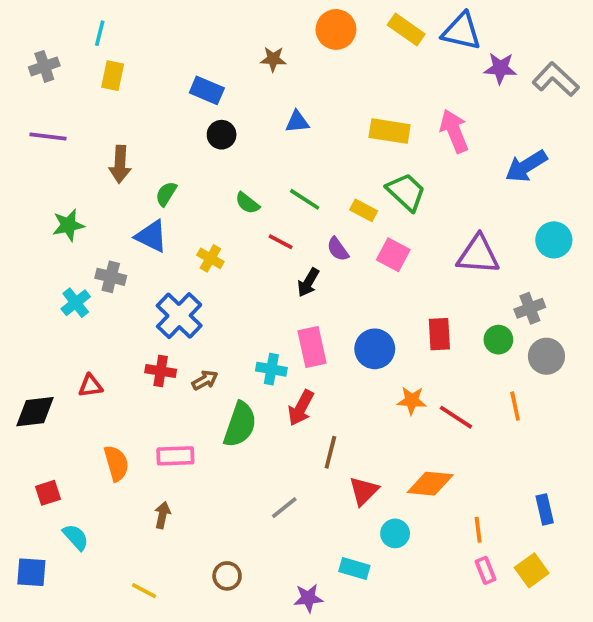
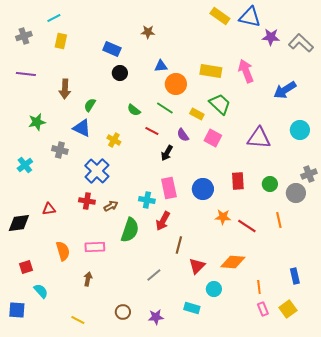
orange circle: (336, 29) -> (176, 84), moved
cyan line: (100, 33) -> (54, 18), turned 48
cyan cross: (76, 303) -> (25, 165), moved
gray cross: (530, 308) -> (309, 174), moved
purple star: (308, 598) -> (156, 317), moved

